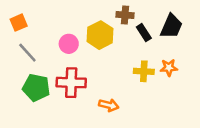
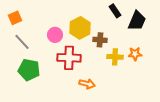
brown cross: (125, 15) -> (100, 40), moved
black rectangle: (144, 33) -> (115, 11), moved
red cross: (71, 83) -> (69, 58), moved

